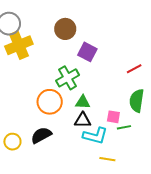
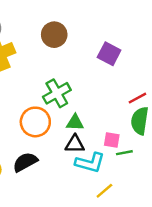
purple square: (87, 52) -> (109, 54), moved
red line: (134, 69) -> (137, 98), moved
yellow line: (107, 159) -> (104, 191), turned -49

